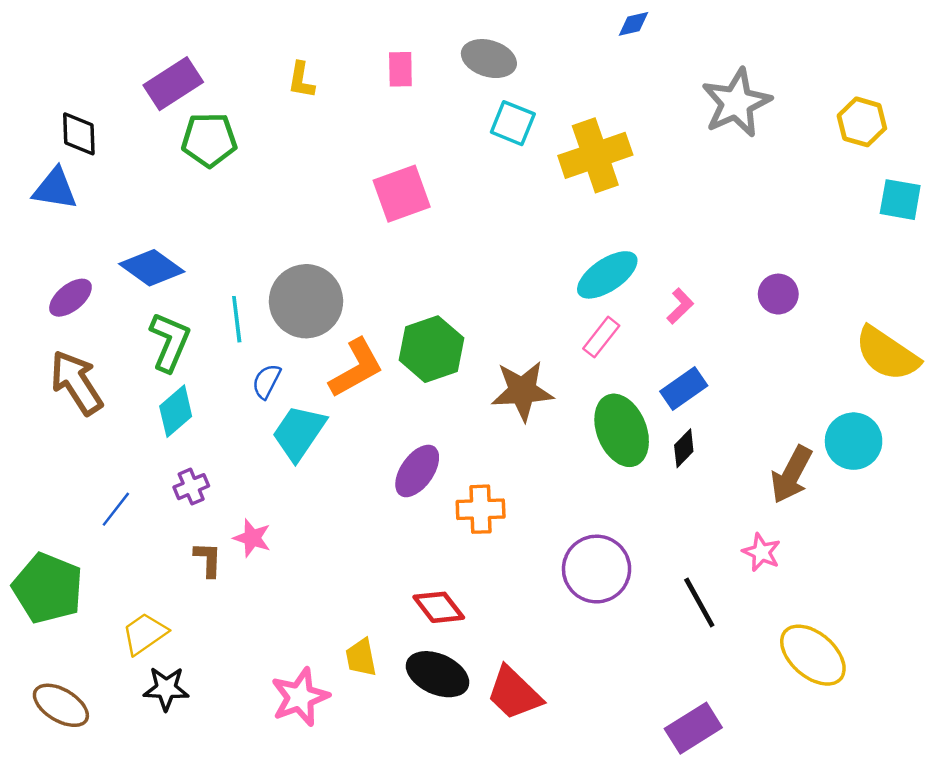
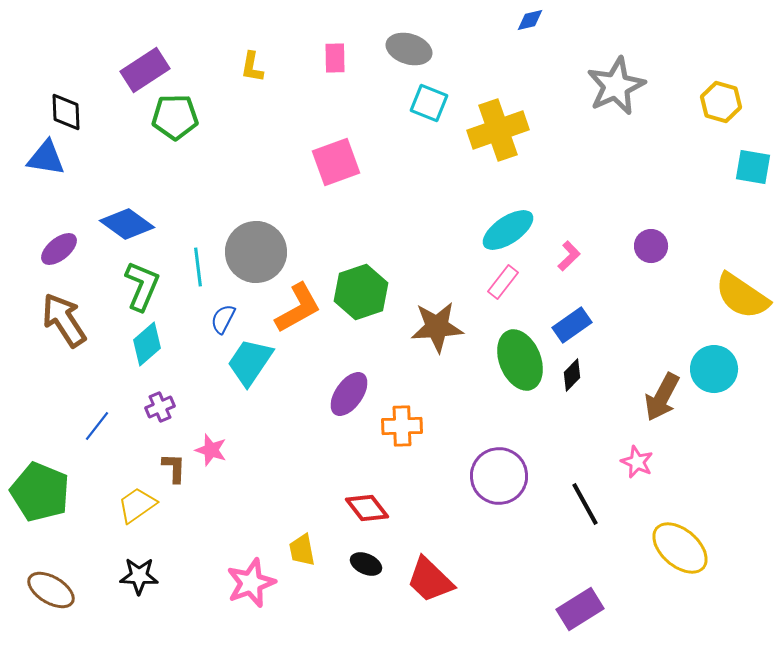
yellow trapezoid: (145, 634) -> (137, 505), moved
black ellipse: (438, 674) -> (366, 564), size x0.6

